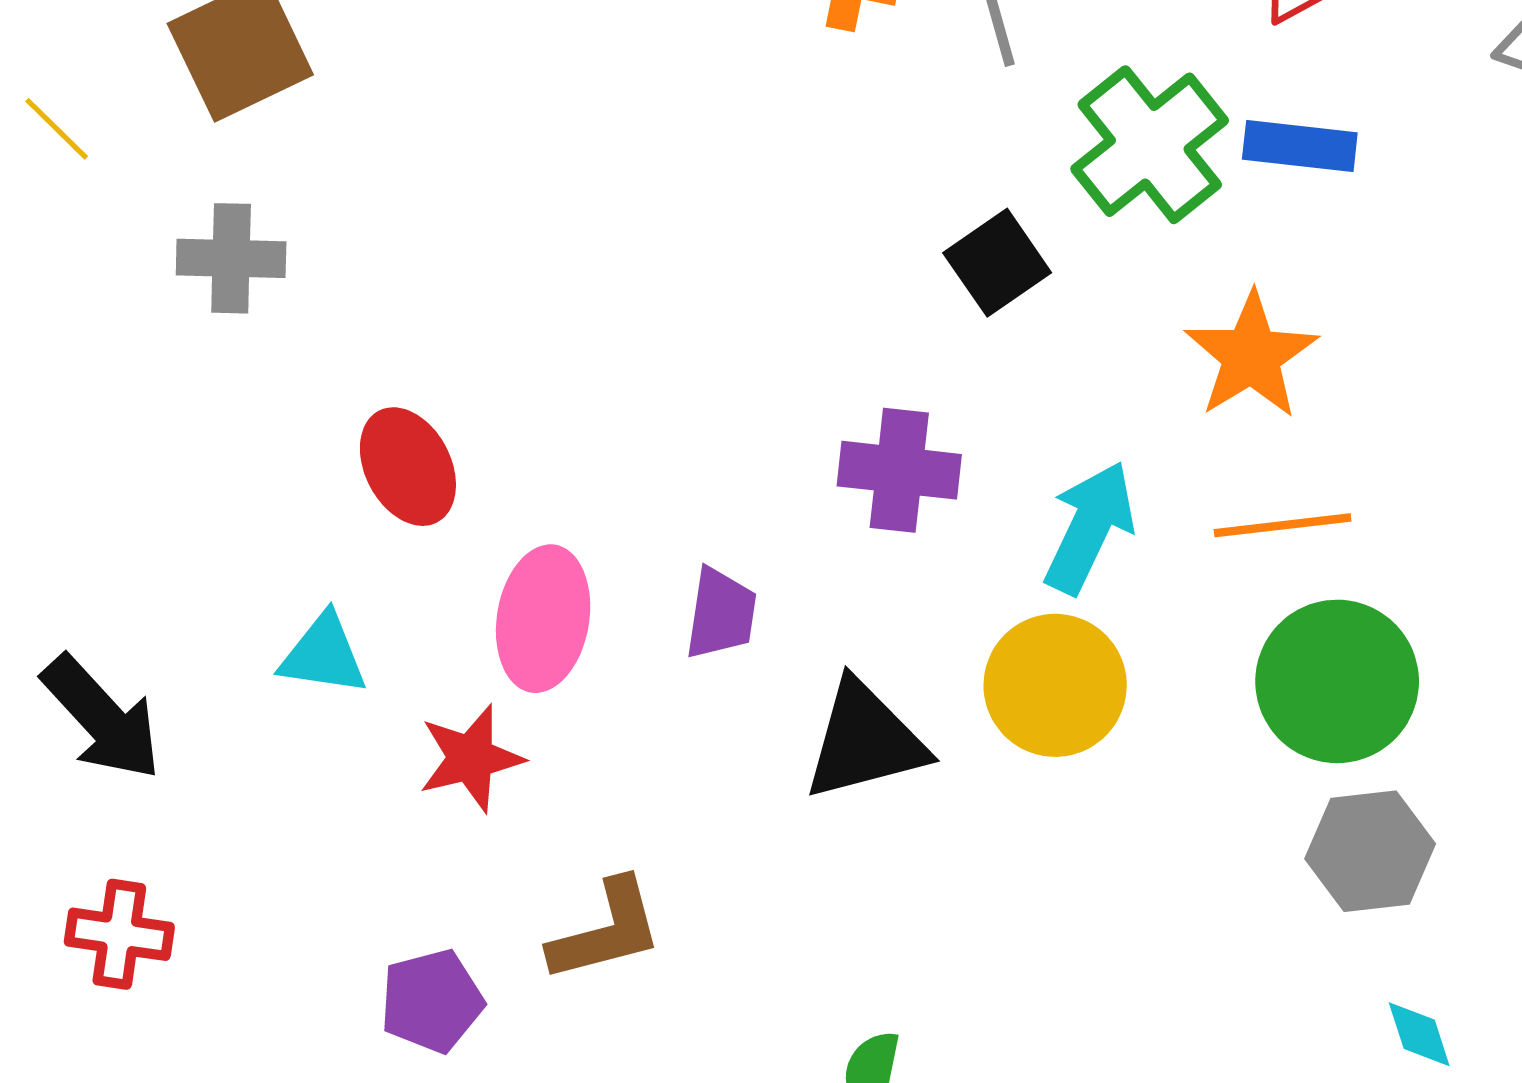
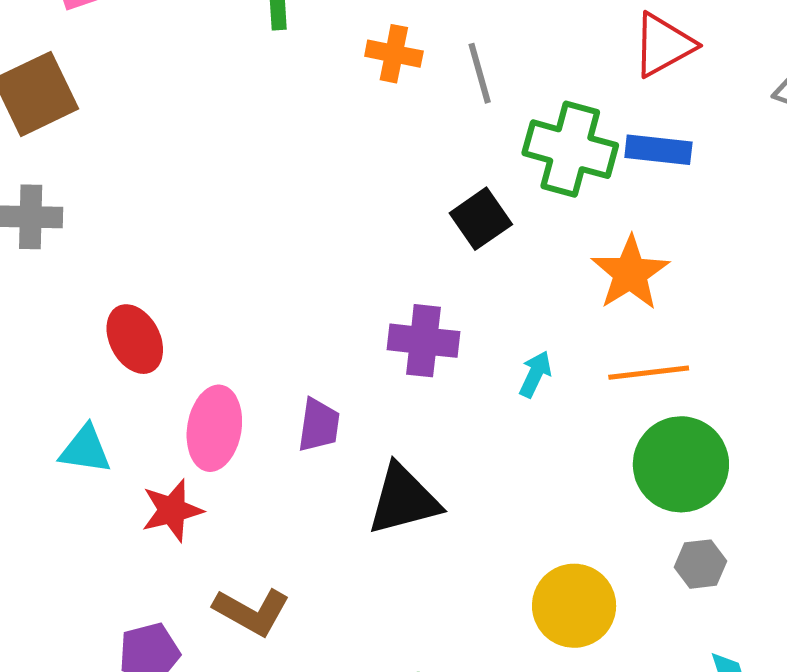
green cross: (1150, 145) -> (570, 149), turned -36
cyan arrow: (1089, 528) -> (535, 374), size x0.6
yellow circle: (1055, 685) -> (574, 606), moved
gray hexagon: (1370, 851) -> (701, 564), size x0.7
brown L-shape: (606, 931) -> (252, 612), turned 44

